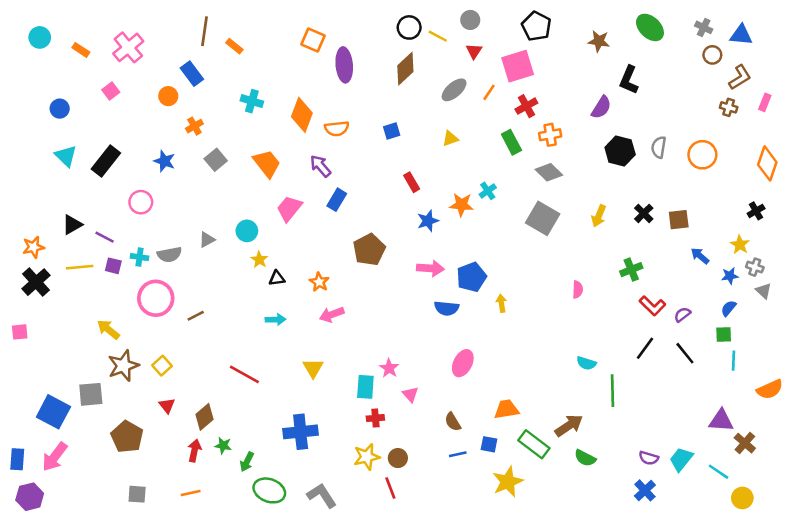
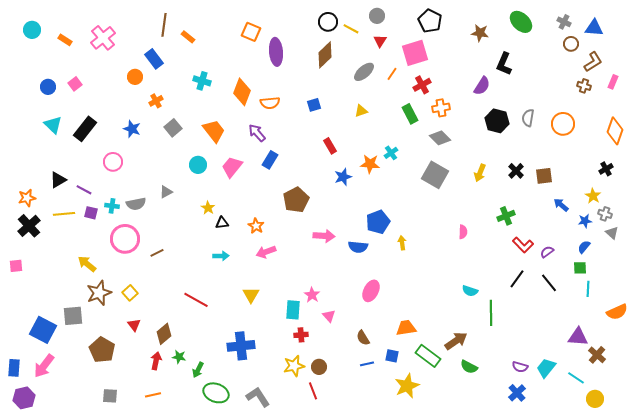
pink square: (111, 91) -> (75, 84), moved
cyan circle: (247, 231) -> (198, 165), moved
pink arrow: (430, 268) -> (324, 236), moved

